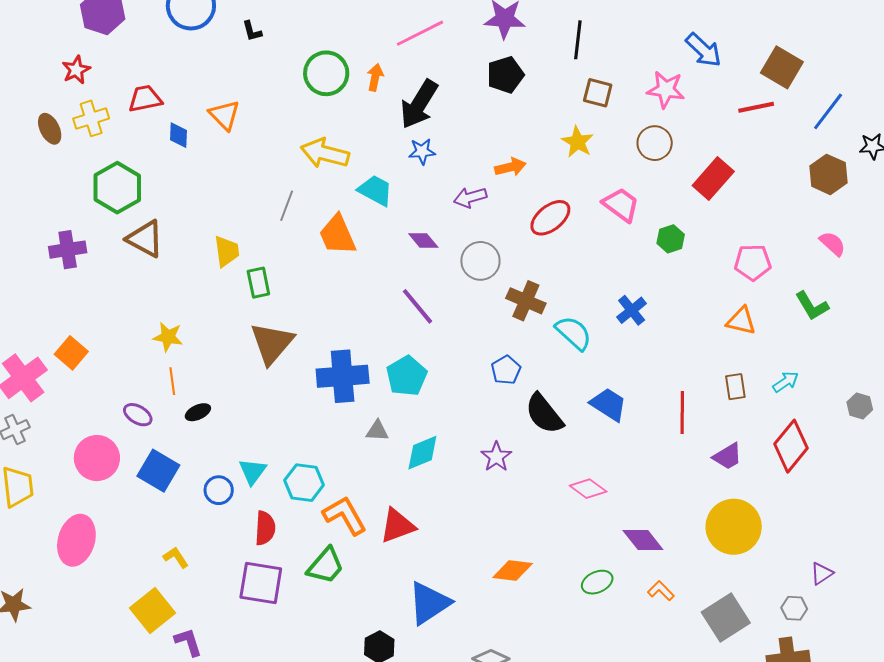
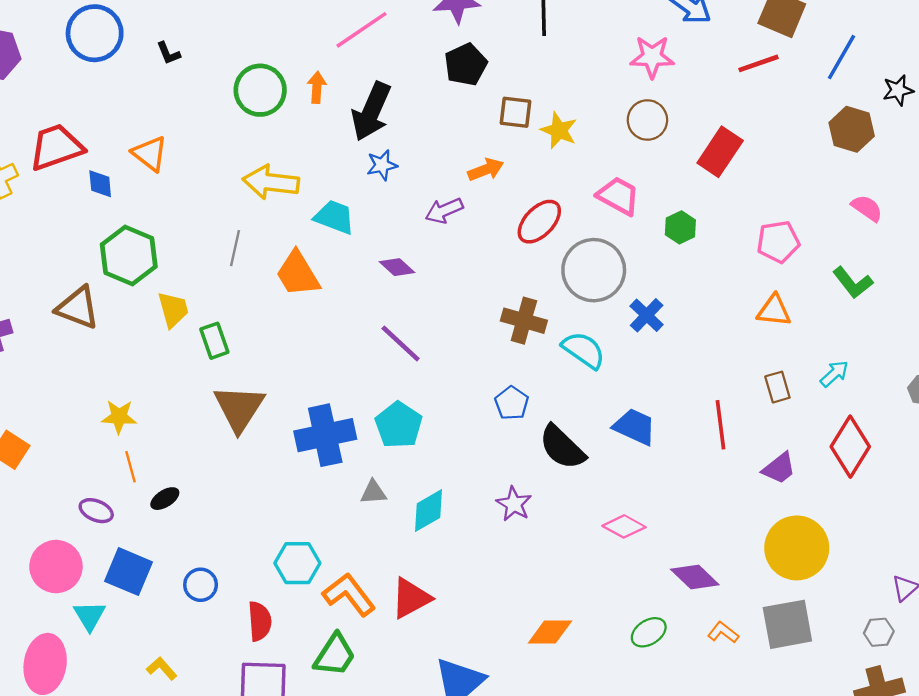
brown square: (598, 93) -> (515, 112), moved
red trapezoid: (145, 99) -> (56, 147), size x1.4
green hexagon: (117, 188) -> (129, 256), moved
gray circle: (480, 261) -> (594, 270), moved, size x1.4
cyan triangle: (252, 472) -> (90, 616), moved
gray square: (726, 617) -> (787, 624), moved, turned 30

